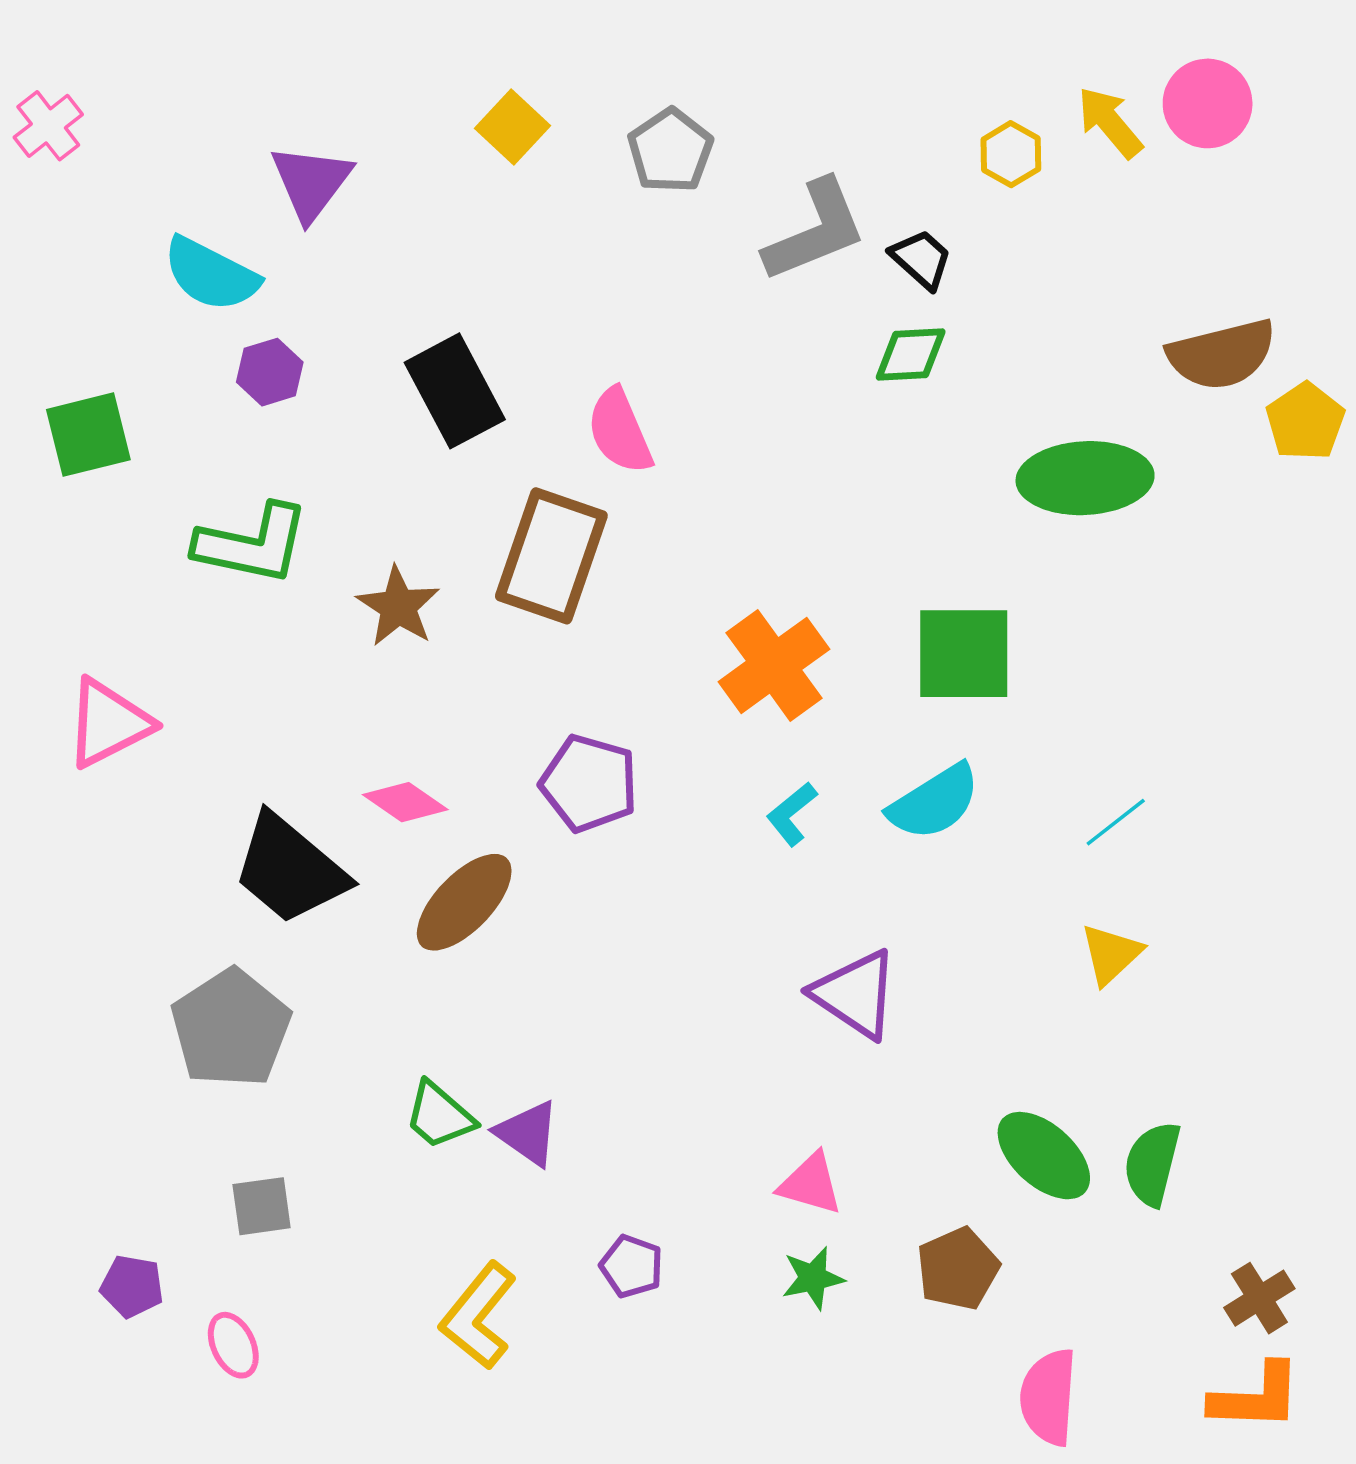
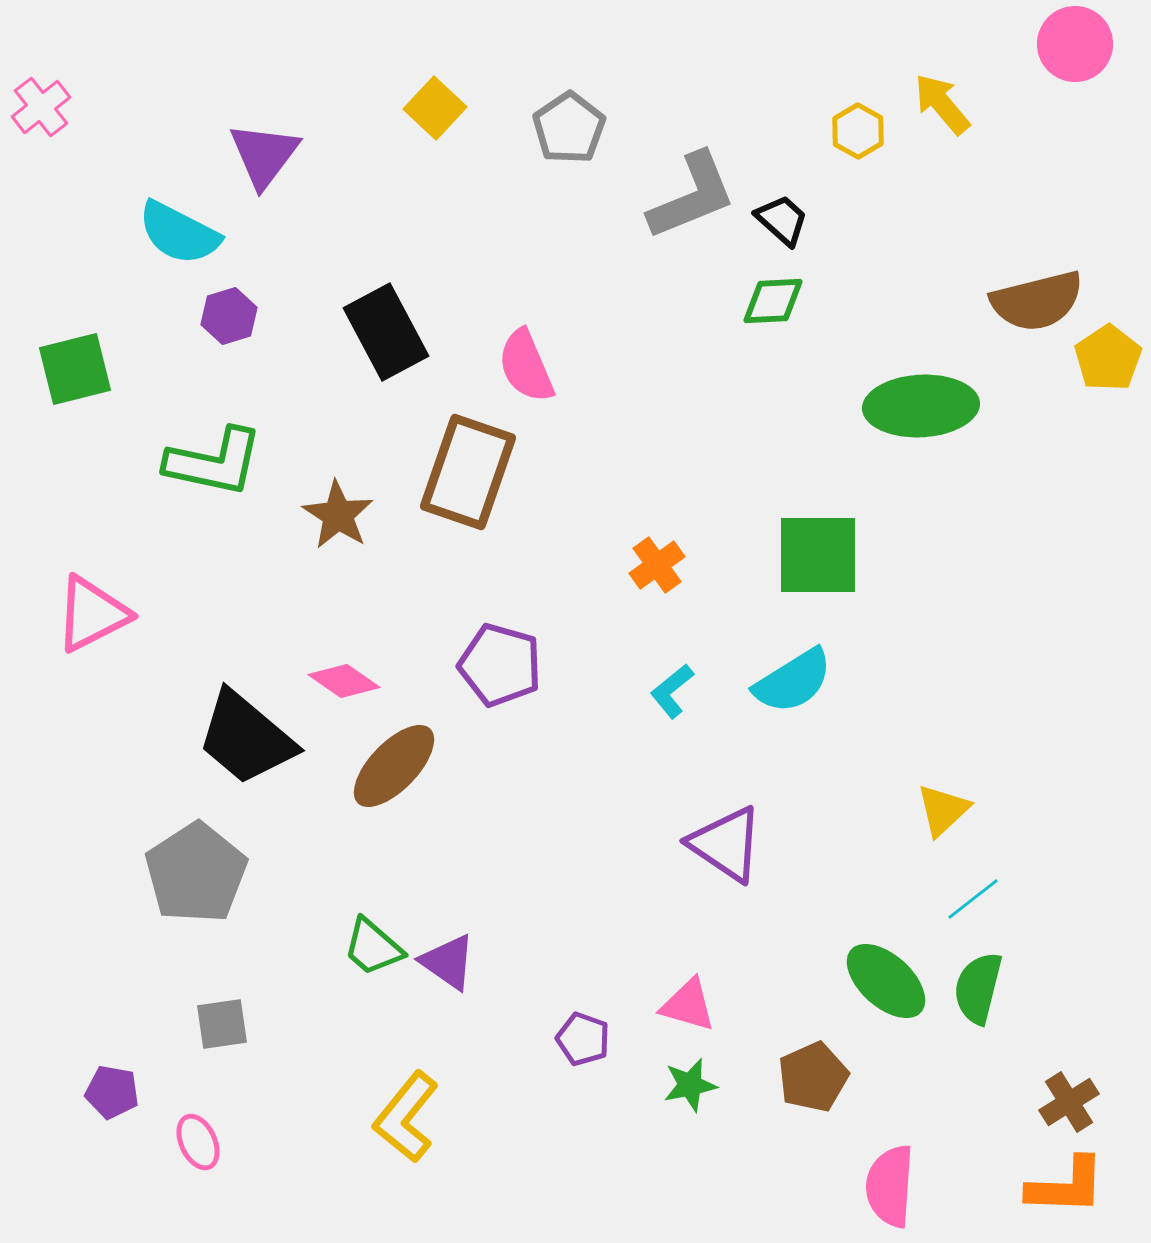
pink circle: (1208, 103) -> (1075, 44), moved
orange cross: (774, 665) -> (657, 565), size x0.6
cyan line: (1116, 822) -> (973, 899), moved
purple pentagon: (631, 1266) -> (583, 1039), moved

